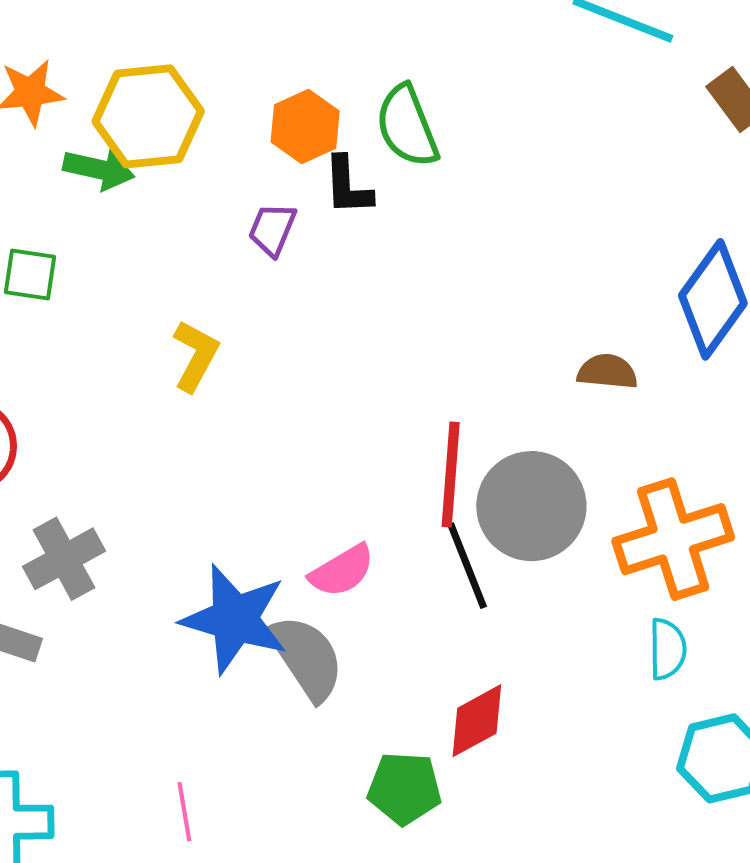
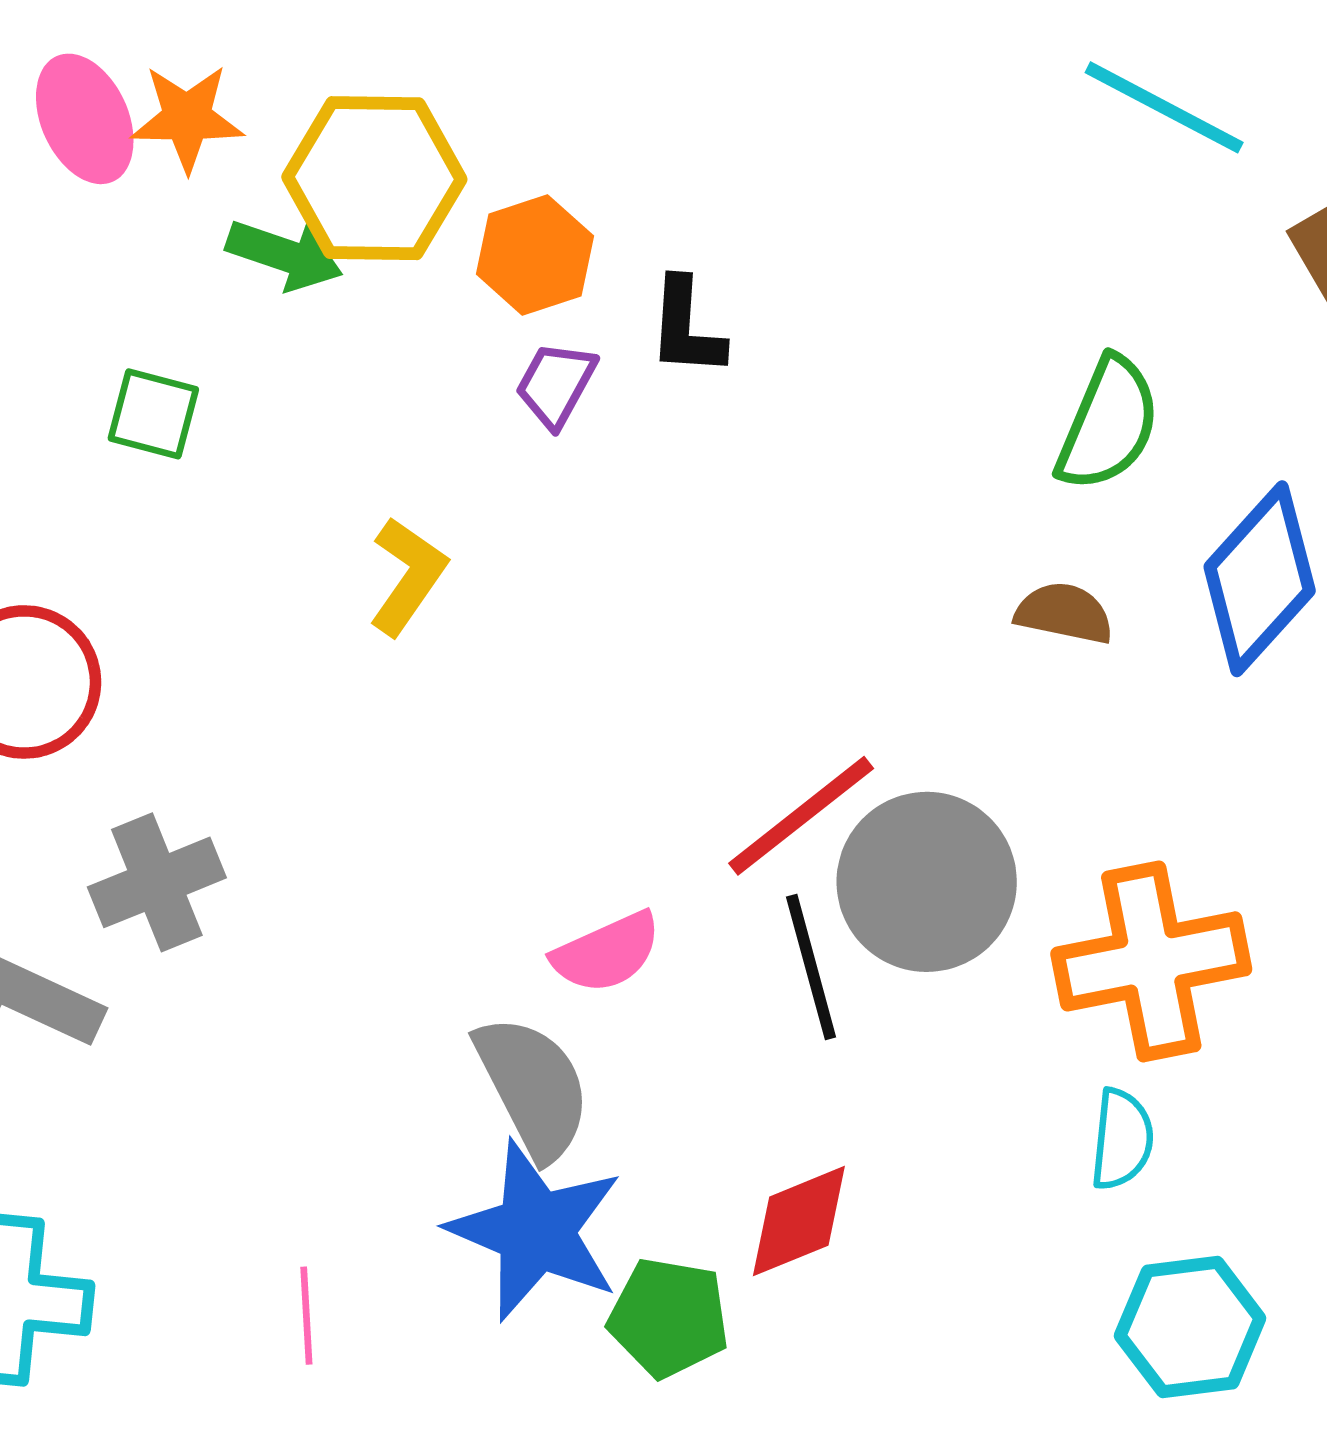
orange hexagon: (305, 126) -> (535, 255), moved
green semicircle: (407, 126) -> (1108, 424), moved, turned -142
brown semicircle: (607, 372) -> (1064, 613), moved
red line: (451, 475) -> (801, 816), turned 41
blue star: (235, 619) -> (536, 1231), moved

